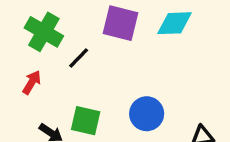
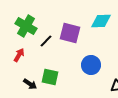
purple square: (121, 23) -> (70, 33), moved
blue circle: (147, 114) -> (91, 65), moved

